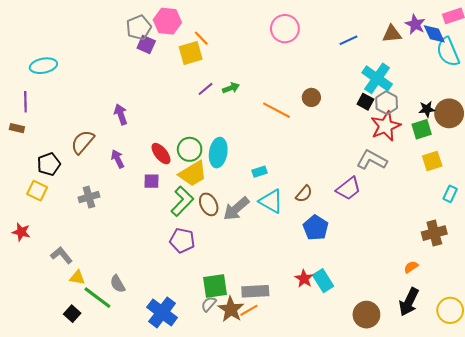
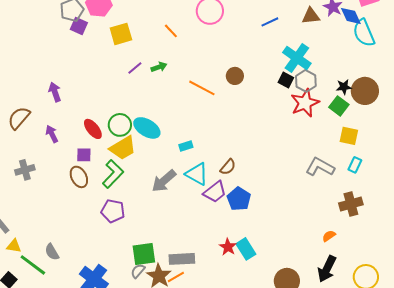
orange line: (201, 38) -> (171, 31), moved
green square: (422, 129) -> (339, 106), turned -36
cyan ellipse: (218, 153) -> (147, 128), turned -68
gray L-shape: (372, 160) -> (320, 167), moved
yellow square: (432, 161) -> (349, 136), turned 30
purple trapezoid: (348, 189) -> (215, 192), moved
cyan rectangle: (450, 194) -> (355, 165), moved
brown ellipse: (209, 204) -> (79, 177), moved

